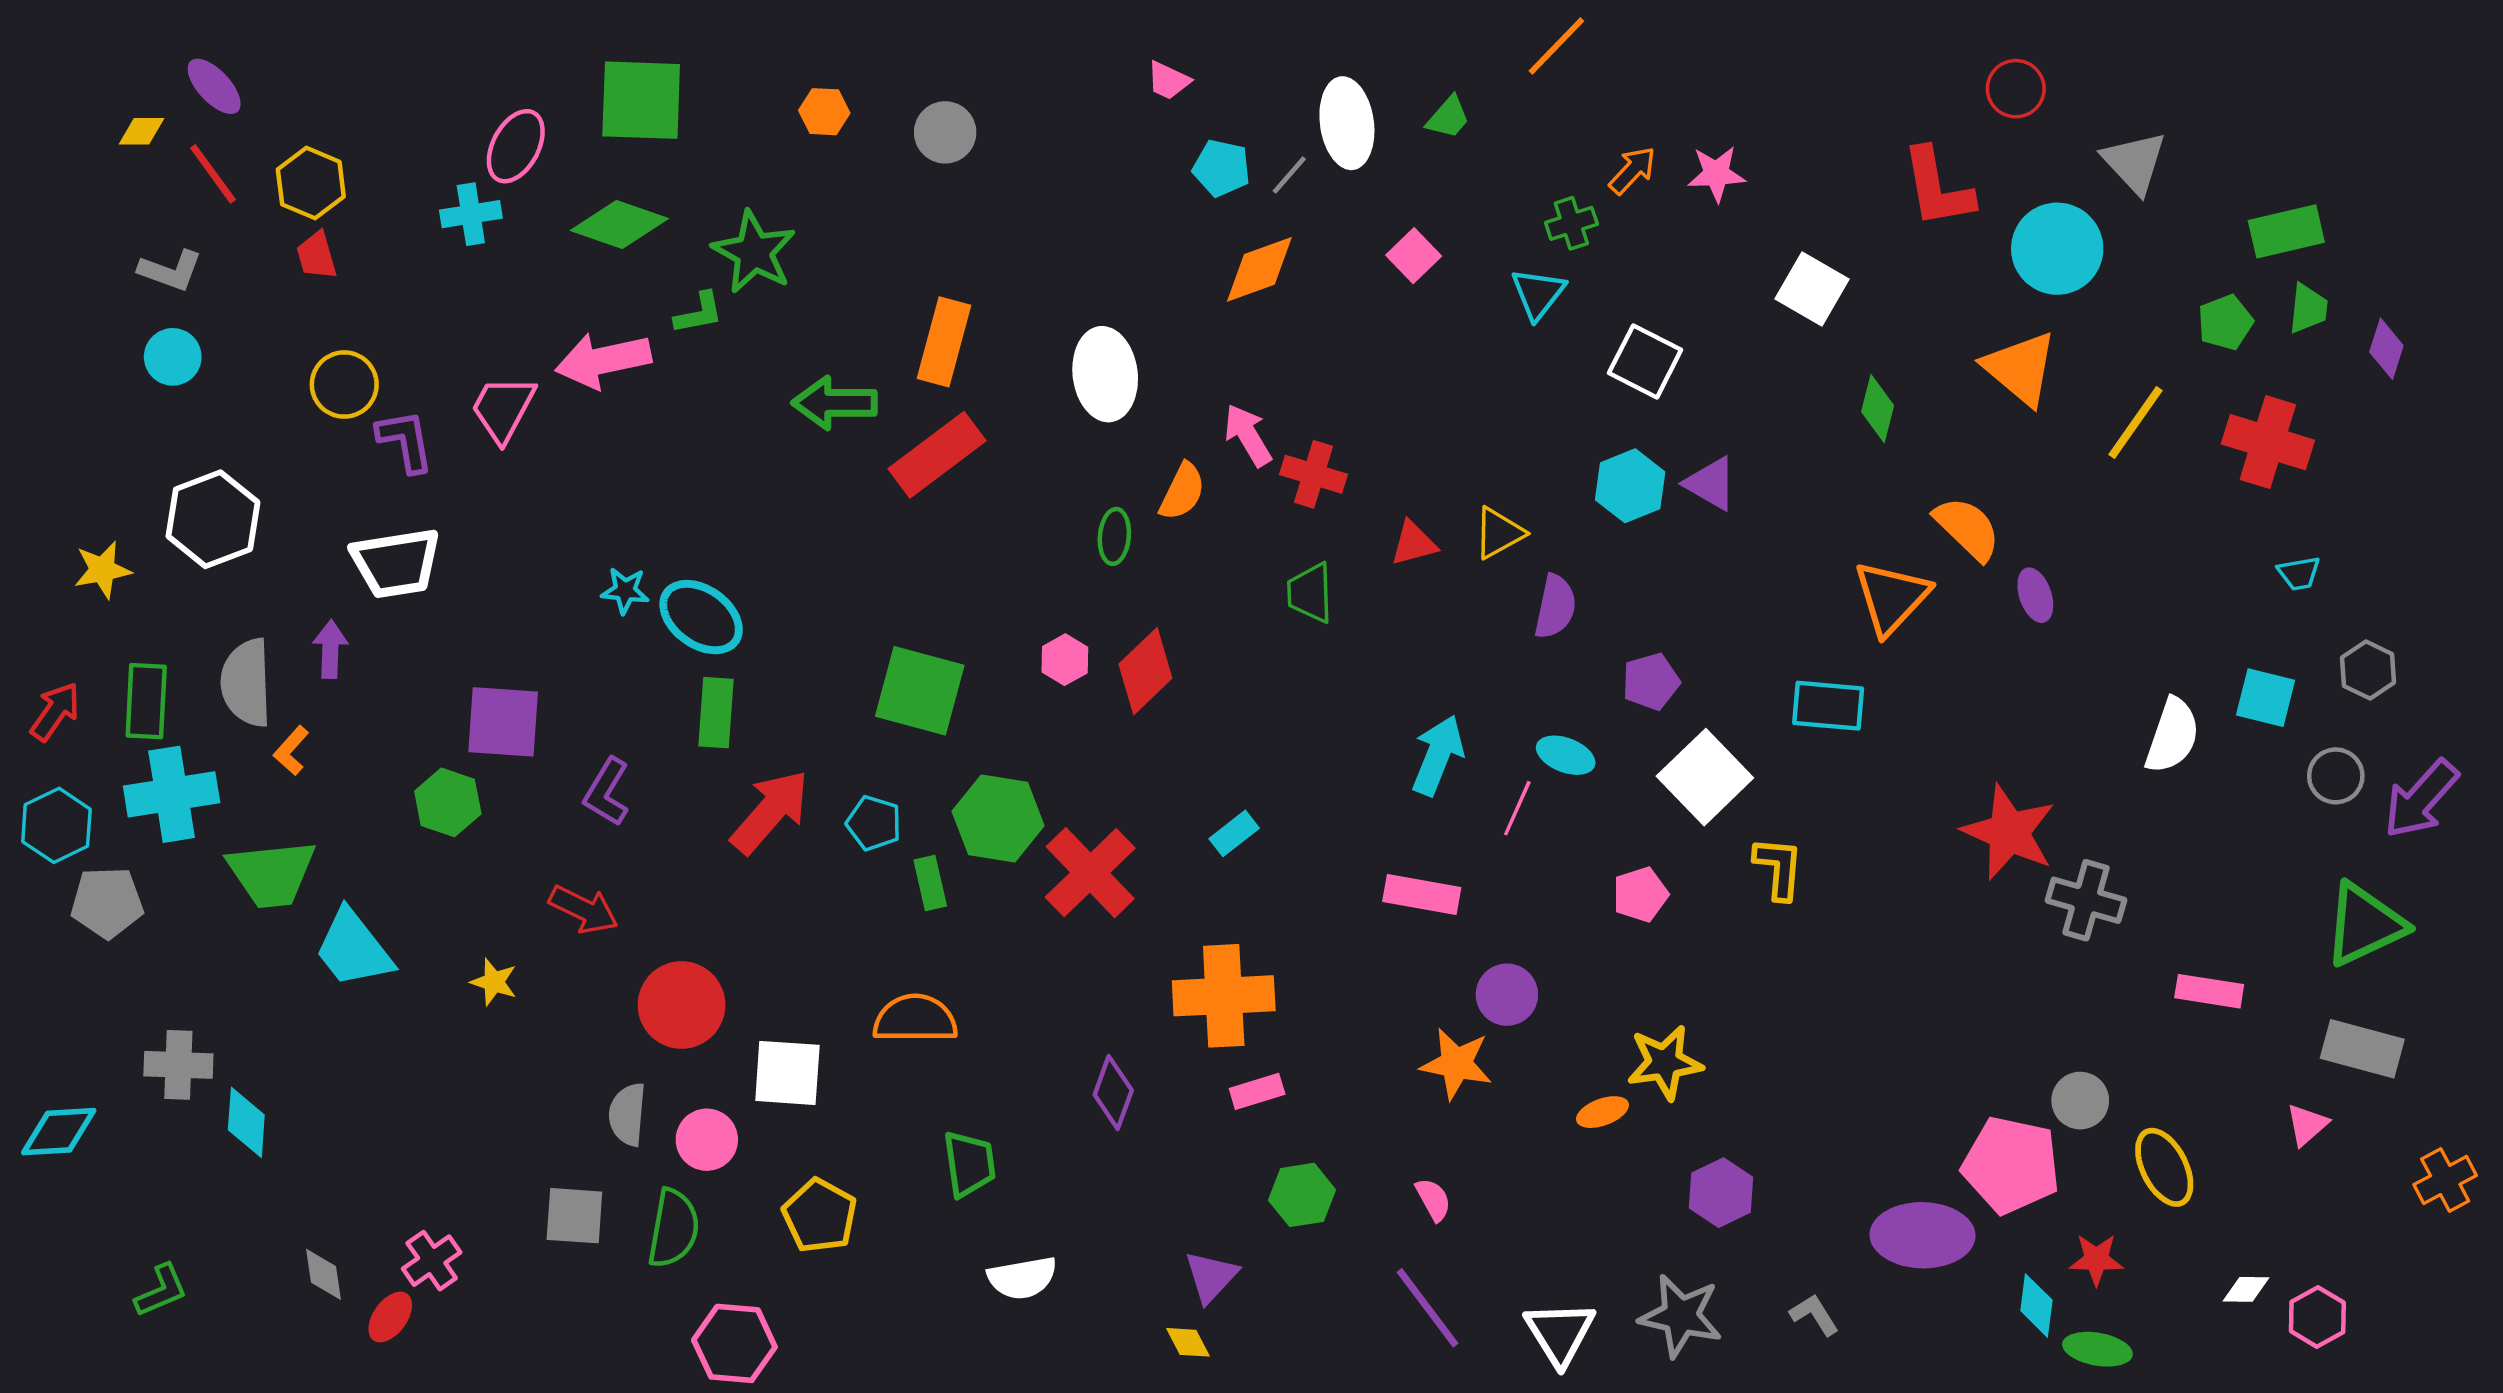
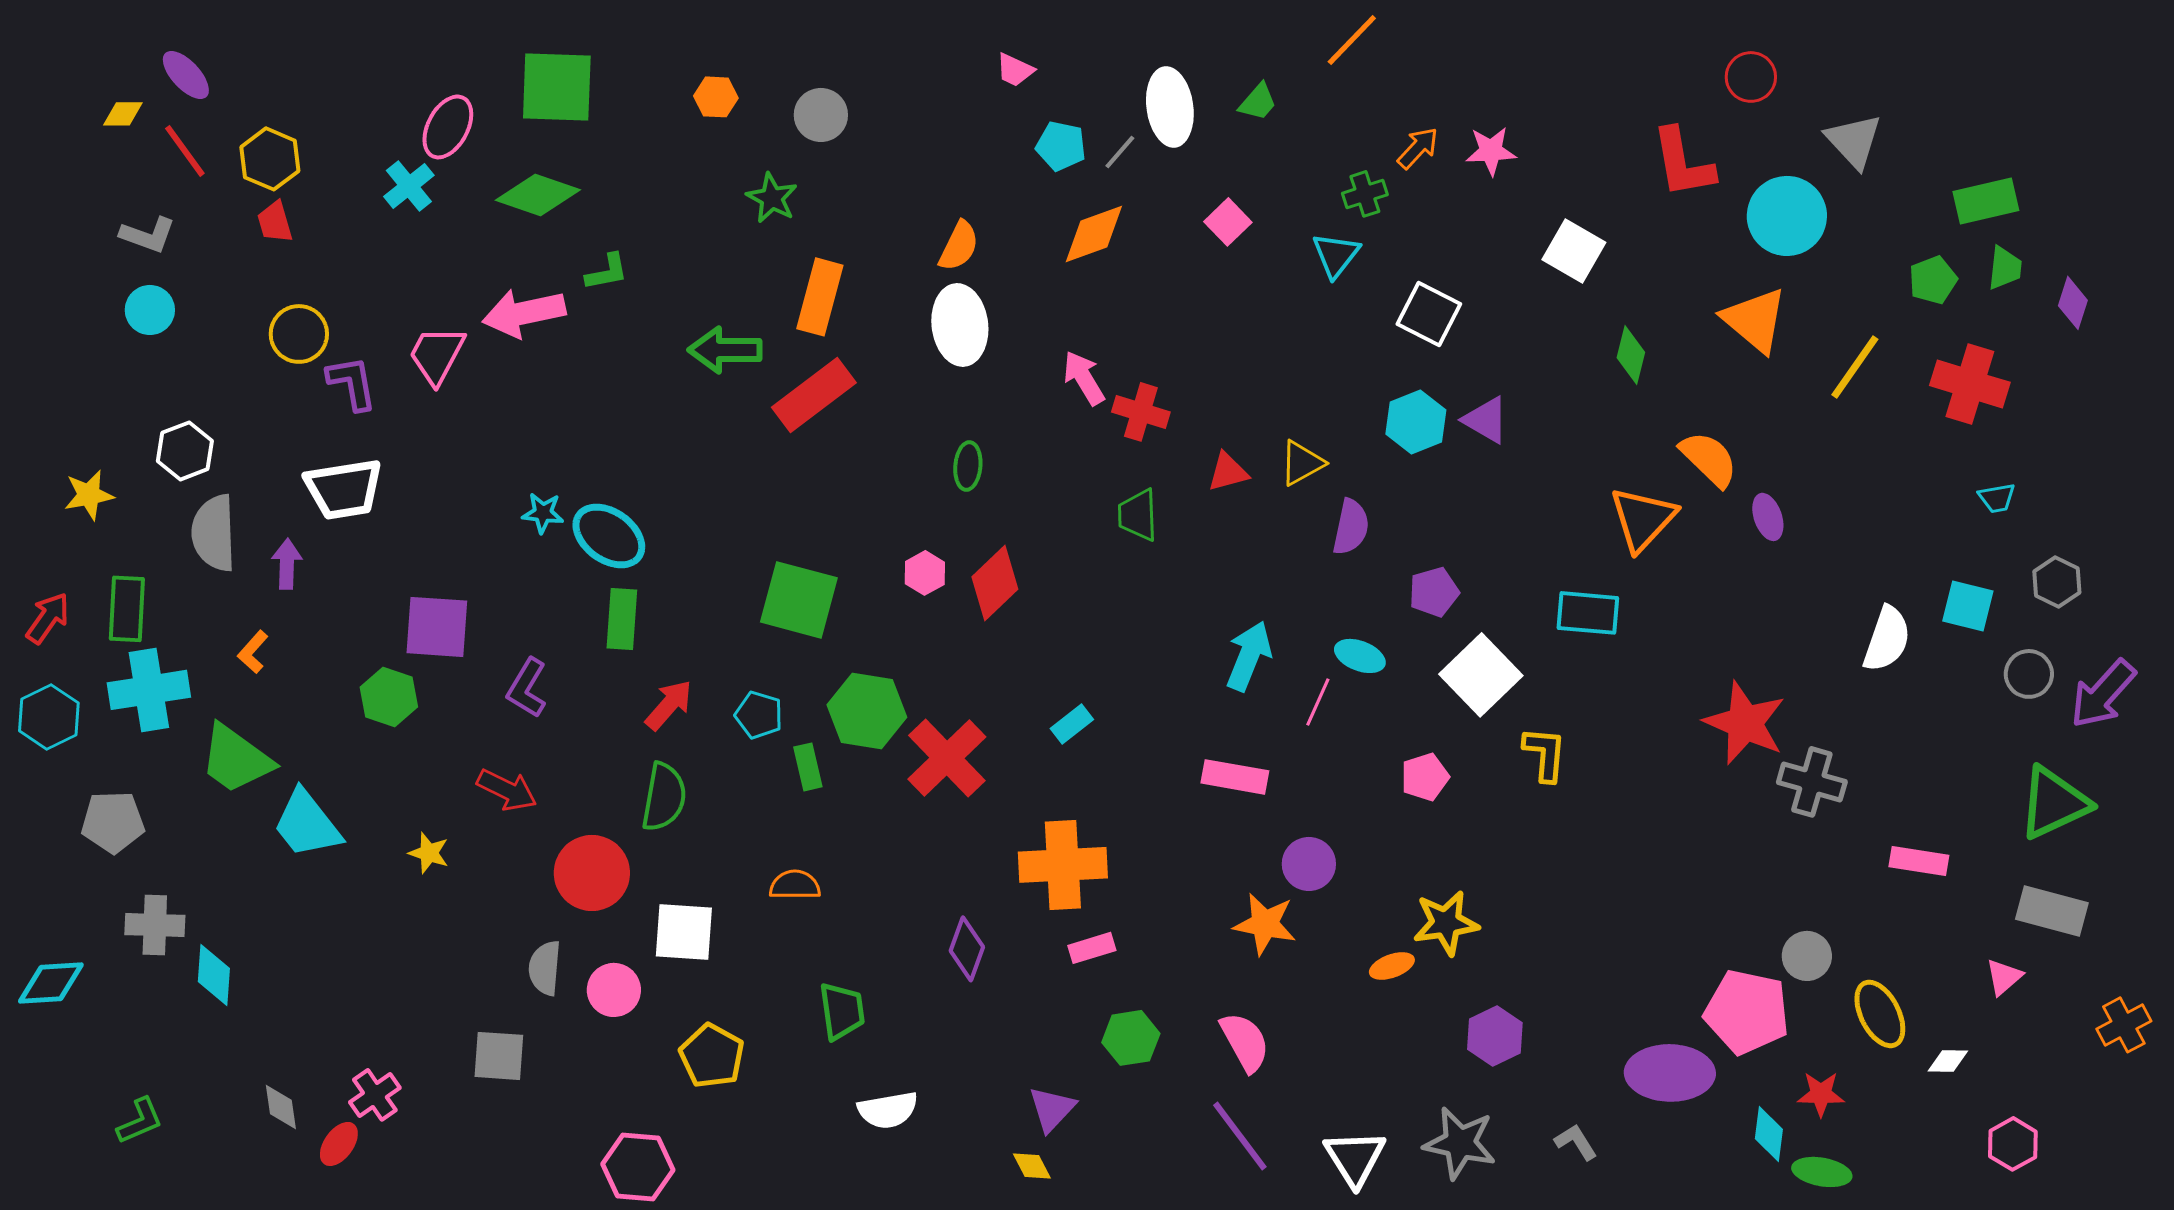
cyan cross: (471, 214) -> (409, 186), turned -30
green star: (754, 252) -> (772, 198), moved, size x0.7
orange semicircle: (1182, 492) -> (959, 246), moved
white hexagon: (213, 519) -> (185, 451), size x0.7
gray semicircle: (246, 683) -> (214, 533), moved
red arrow: (770, 812) -> (669, 705), size x0.7
green trapezoid: (272, 874) -> (236, 759), turned 42
gray pentagon: (107, 903) -> (113, 822), moved
orange semicircle: (915, 1019) -> (795, 885), size x0.7
pink semicircle: (1433, 1200) -> (1245, 1042), size x1.6
green semicircle: (673, 1228) -> (664, 797), moved
white diamond: (2246, 1289) -> (1948, 1061), moved

